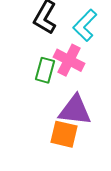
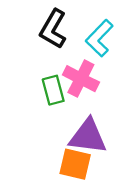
green rectangle: (45, 70) -> (53, 90), turned -30

